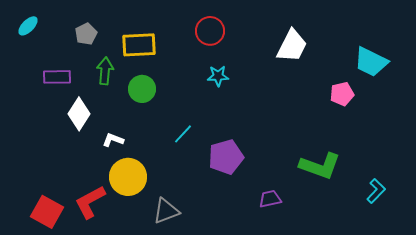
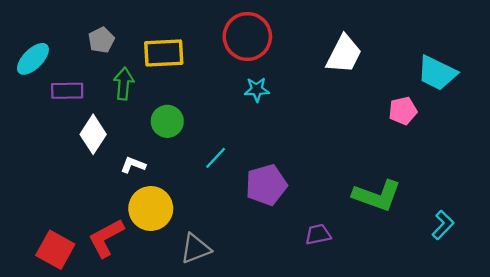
cyan ellipse: (28, 26) -> (33, 59), moved, size x1.4
red circle: (210, 31) -> (247, 37), size x1.4
green circle: (142, 89) -> (167, 121), moved

